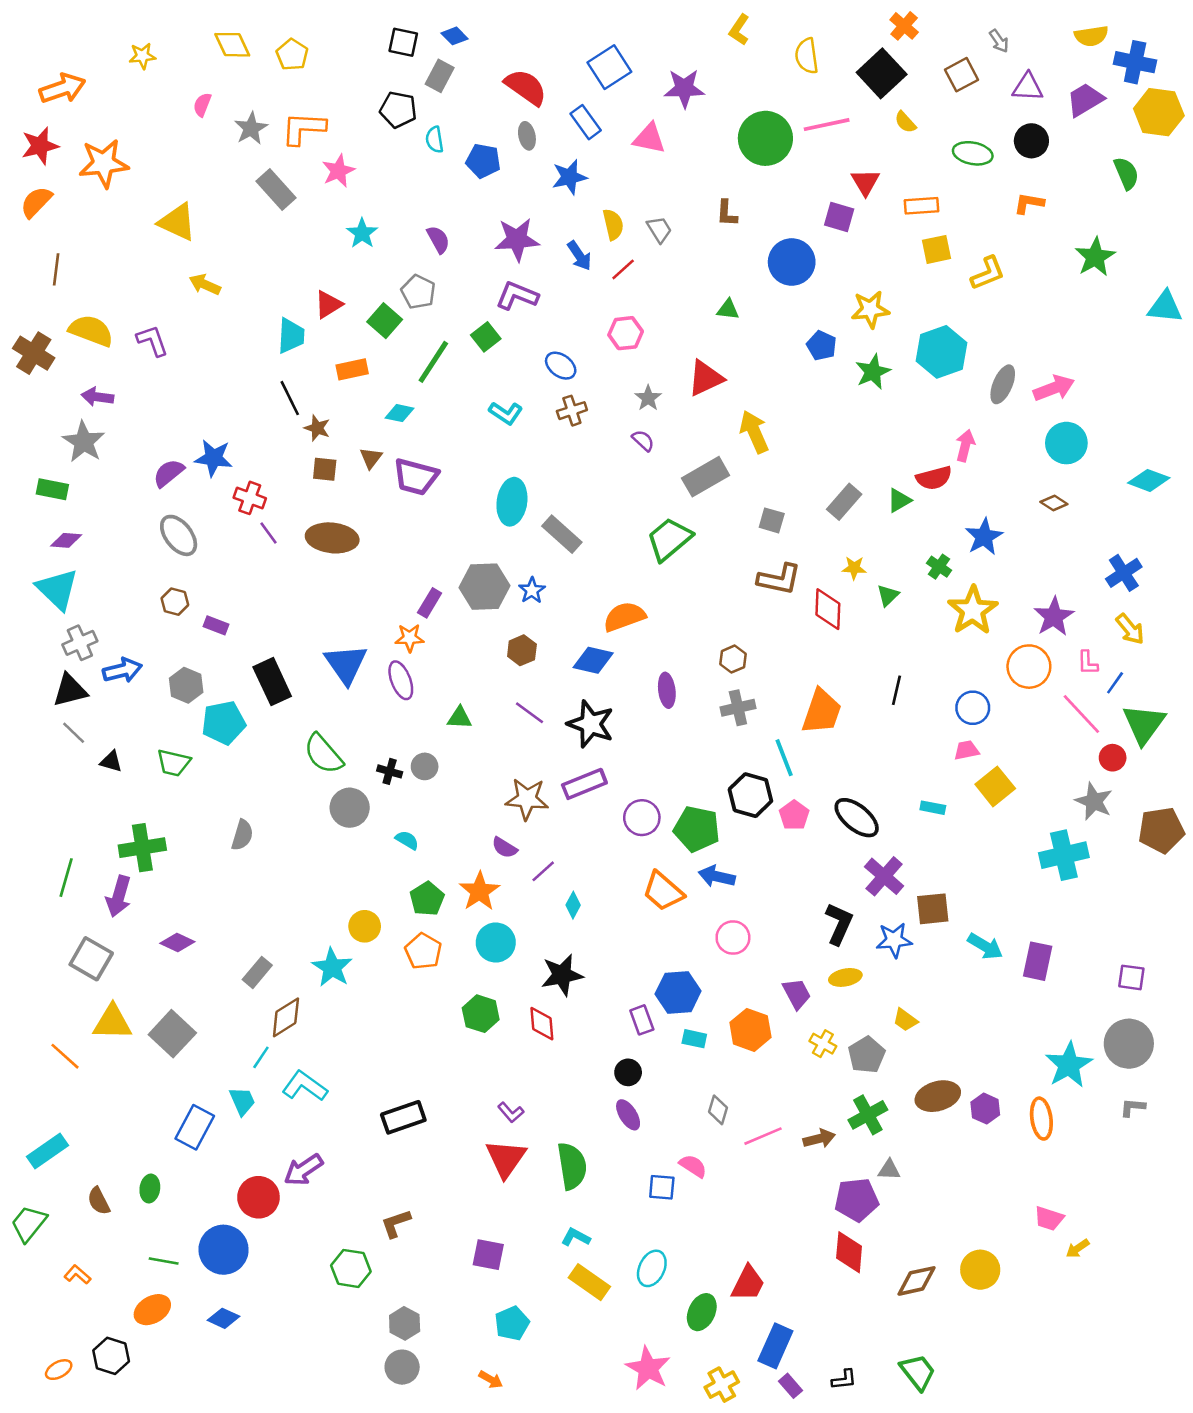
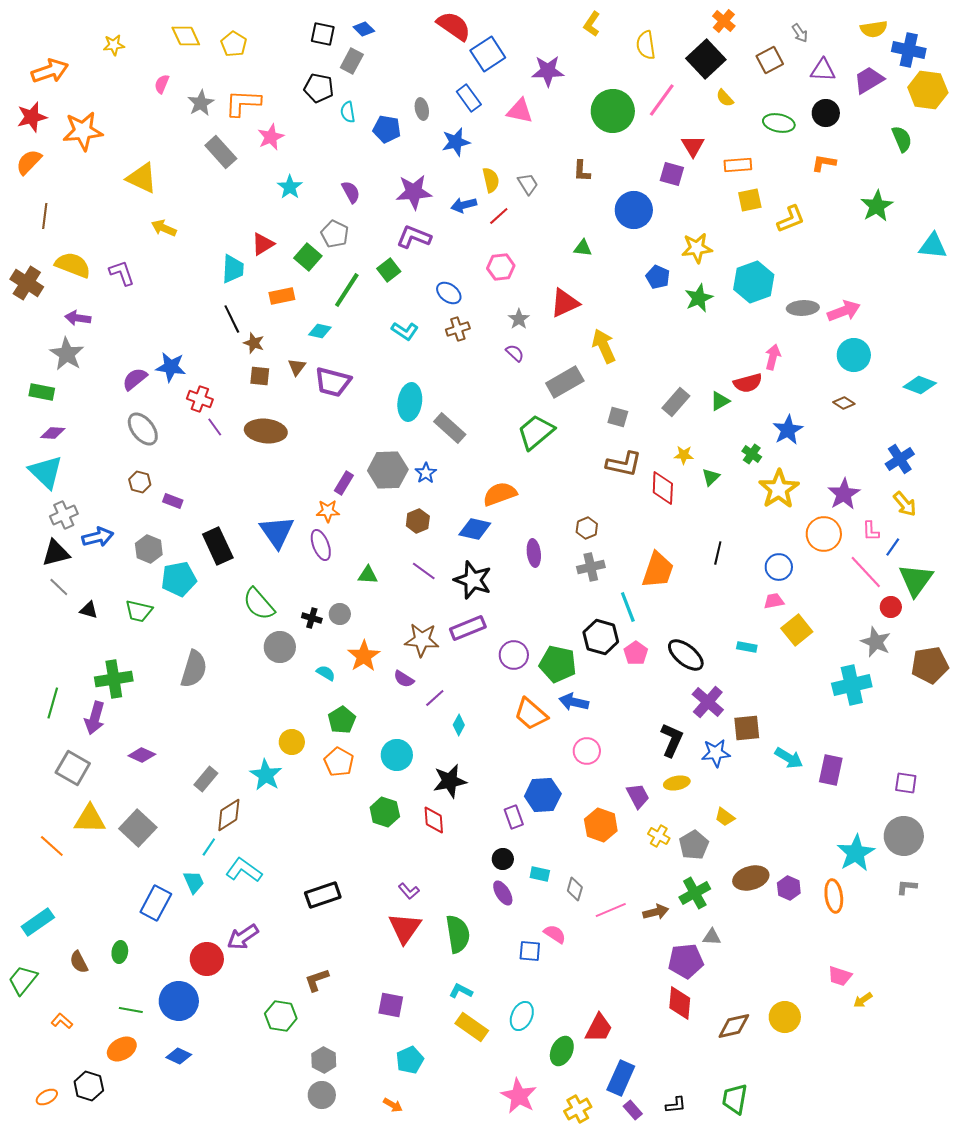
red semicircle: (526, 87) -> (454, 26), moved
pink line: (827, 125) -> (662, 100), turned -42
blue arrow: (579, 256) -> (464, 205), turned 110
gray ellipse: (1003, 384) -> (803, 308), turned 64
gray semicircle: (242, 835) -> (194, 669), size x1.5
orange star: (479, 891) -> (364, 656), moved
cyan rectangle: (694, 1039) -> (540, 874), moved
green trapezoid: (918, 1372) -> (735, 1099), turned -132

